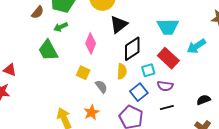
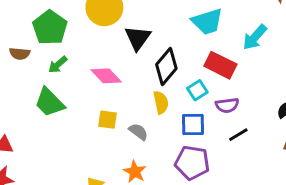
brown semicircle: (38, 12) -> (20, 54), turned 72
pink diamond: (91, 43) -> (106, 76), turned -50
blue square: (139, 92) -> (193, 124), turned -36

